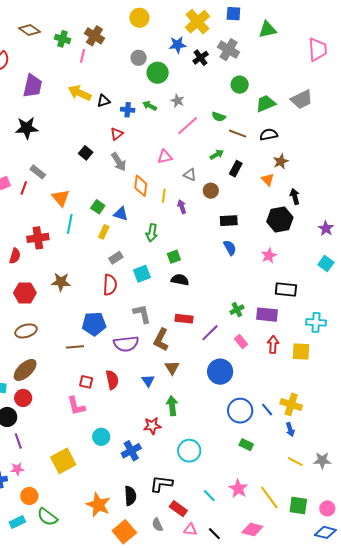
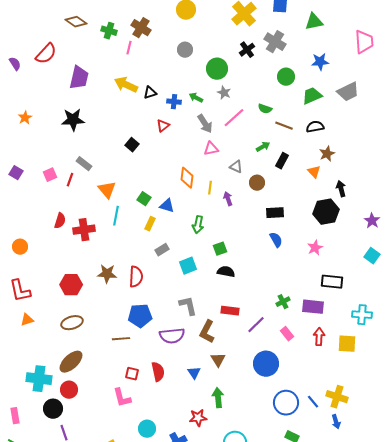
blue star: (178, 45) -> (320, 62), moved
green circle: (158, 73) -> (217, 69), moved
gray arrow: (119, 162) -> (205, 124), moved
red semicircle: (15, 256) -> (60, 221), moved
red semicircle: (110, 285) -> (136, 277), moved

